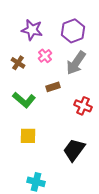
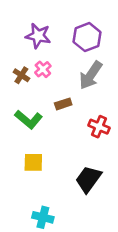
pink cross: (45, 56) -> (43, 69), moved

